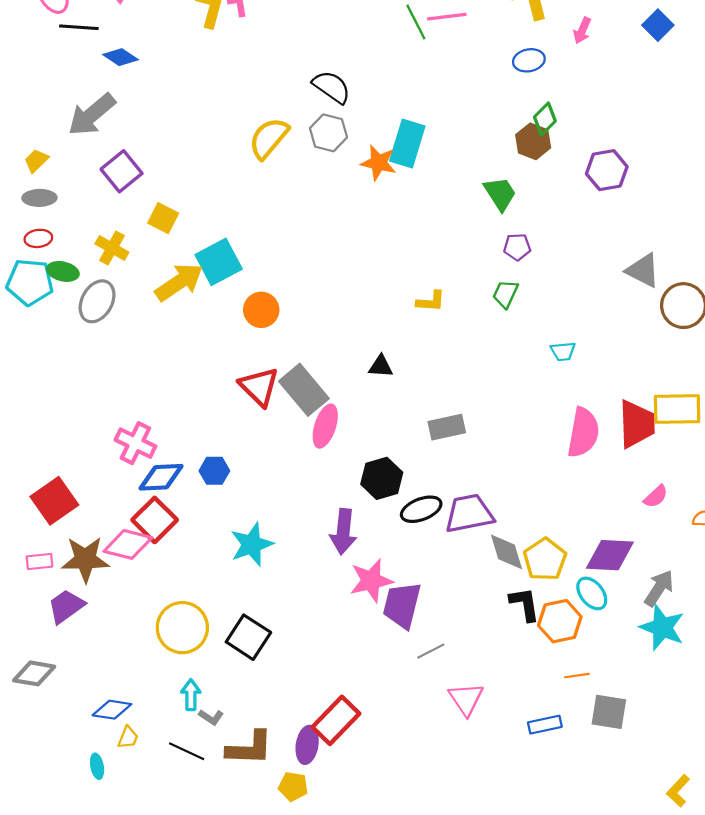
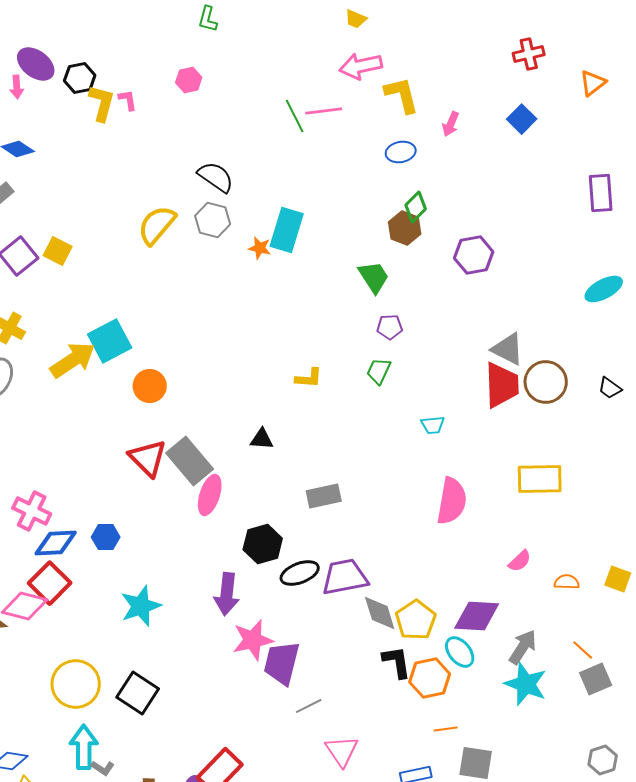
orange star: (379, 163) -> (260, 248), size x0.7
yellow square: (163, 218) -> (58, 251), moved
red trapezoid: (637, 424) -> (502, 385), moved
cyan arrow: (191, 695) -> (84, 747), size x1.5

